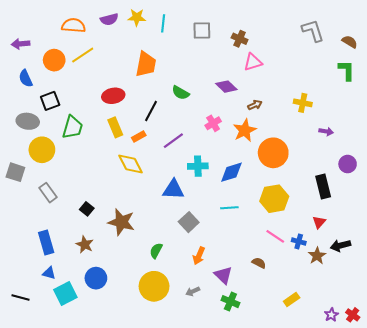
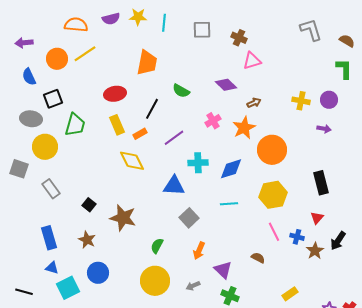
purple circle: (348, 164) -> (329, 100), moved
pink line: (275, 236) -> (274, 232), turned 30
black arrow: (340, 246) -> (338, 241), turned -42

